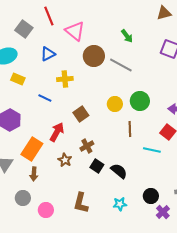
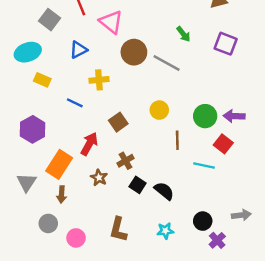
green arrow: (127, 36) -> (183, 34), moved
green circle: (140, 101) -> (205, 116), moved

